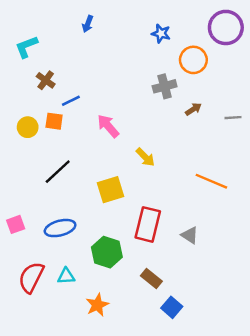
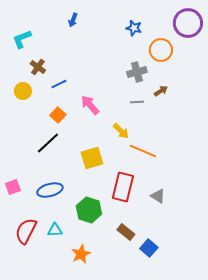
gray line: (233, 118) -> (137, 102), moved
orange square: (54, 121) -> (58, 115), moved, turned 35
yellow circle: (28, 127) -> (23, 91), moved
orange line: (211, 181) -> (143, 151), moved
blue square: (172, 307) -> (149, 248), moved

